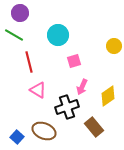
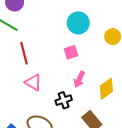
cyan circle: (58, 35) -> (78, 23), moved
black cross: (67, 107) -> (64, 100), size x0.7

